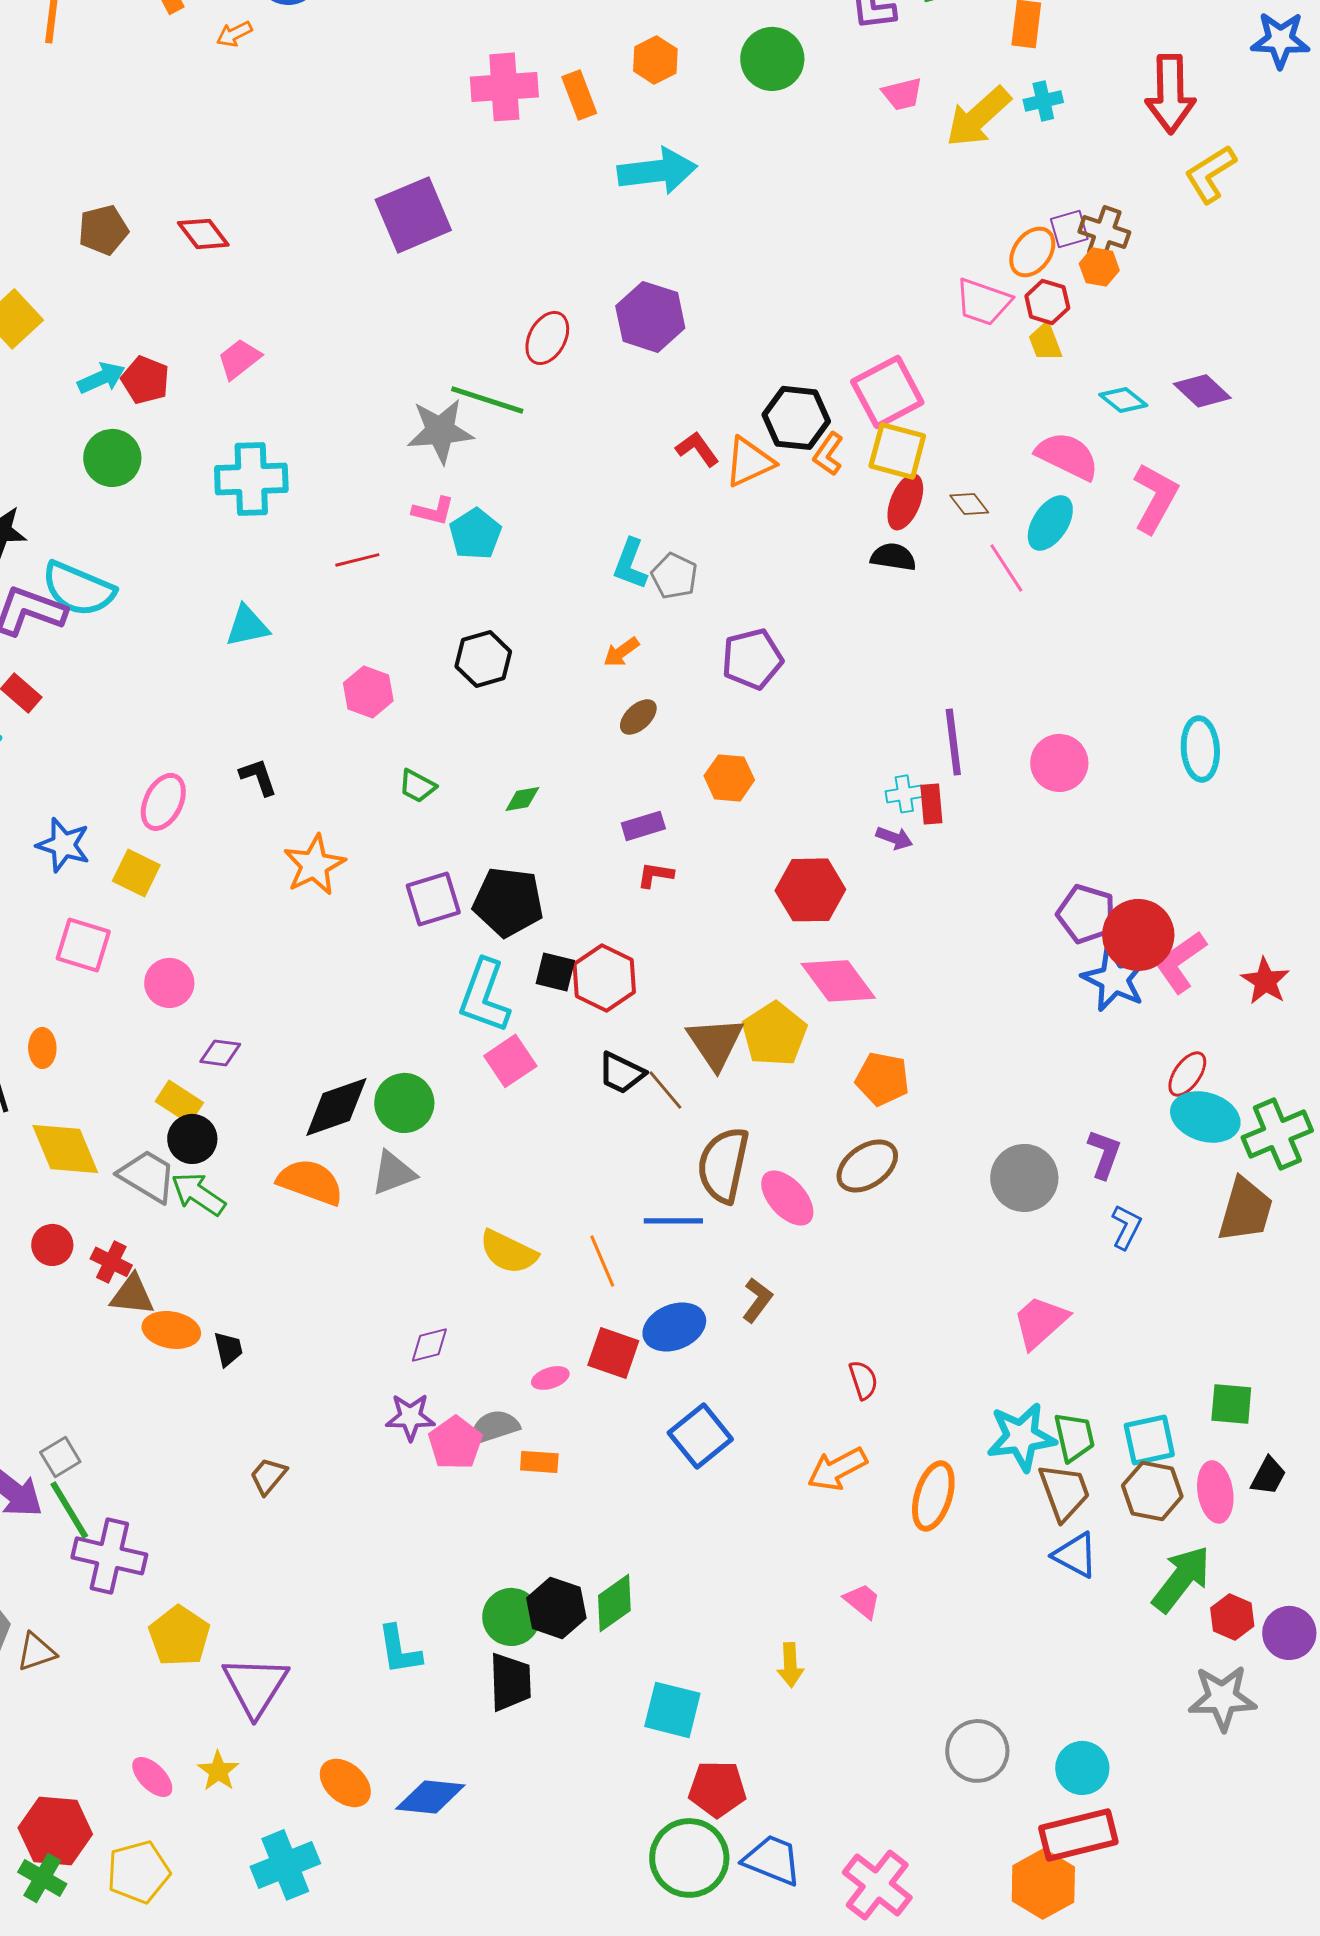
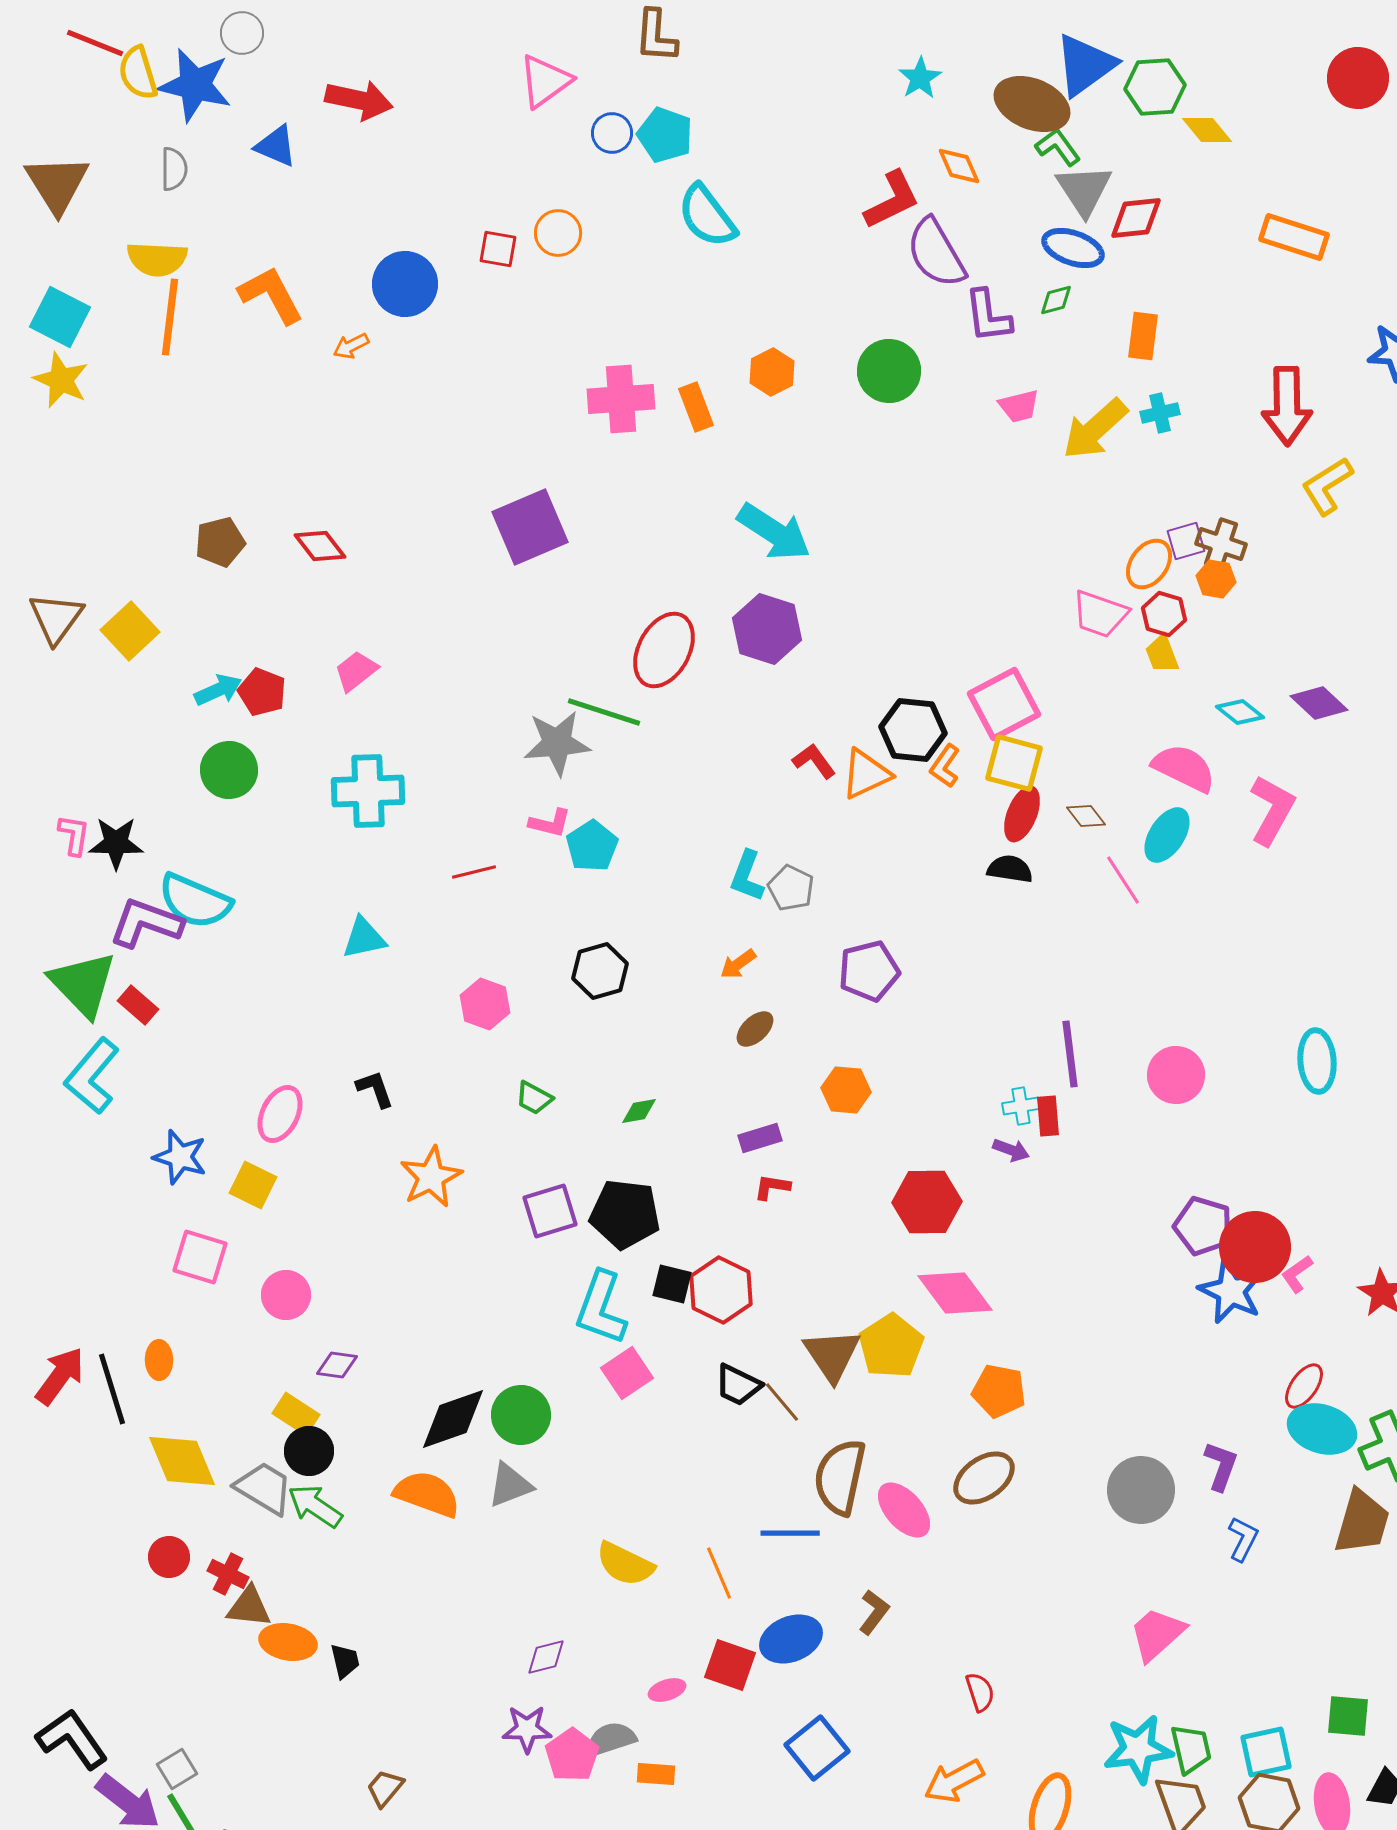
cyan arrow: (657, 171) -> (774, 532), moved, turned 40
red ellipse: (547, 338) -> (664, 650), size x1.4
pink L-shape: (1180, 962) -> (1297, 1274), size x0.6

